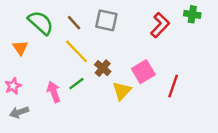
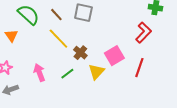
red L-shape: (160, 25) -> (143, 33), moved
green line: (76, 84) -> (67, 74), moved

